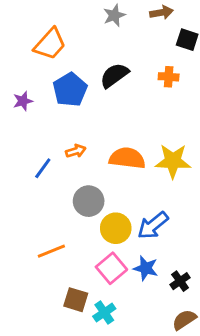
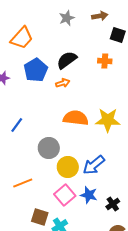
orange arrow: (76, 151) -> (63, 83), moved

